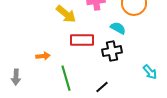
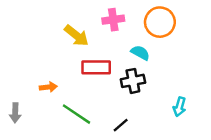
cyan arrow: (150, 72) -> (180, 107), turned 56
green line: (66, 78) -> (76, 114), turned -40

